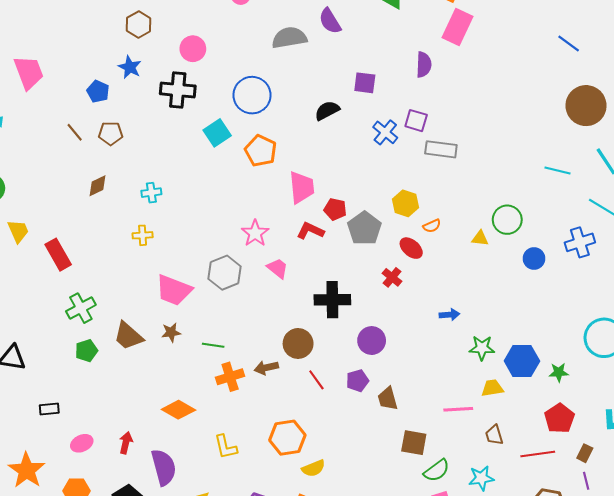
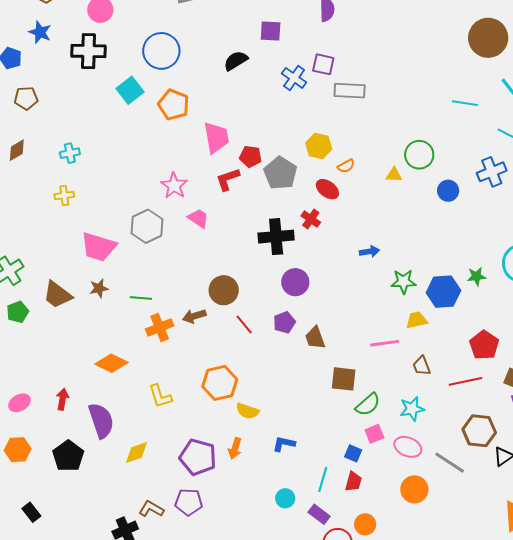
red L-shape: (310, 231) -> (228, 179), turned -40
black cross: (332, 300) -> (276, 237), moved
green star: (559, 372) -> (477, 276), moved
yellow semicircle: (313, 468) -> (247, 411), turned 45

